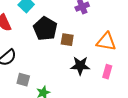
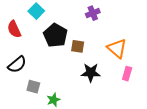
orange triangle: (106, 42) -> (117, 48), turned 30
pink rectangle: (107, 72) -> (127, 74), moved

